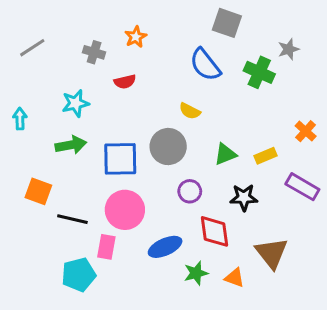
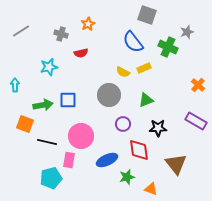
cyan arrow: (20, 119) -> (15, 85), moved
green arrow: (71, 145) -> (43, 105), moved
yellow rectangle: (265, 156) -> (144, 68), moved
blue square: (120, 159) -> (68, 100), moved, size x0.7
orange triangle: (235, 278) -> (151, 189), moved

